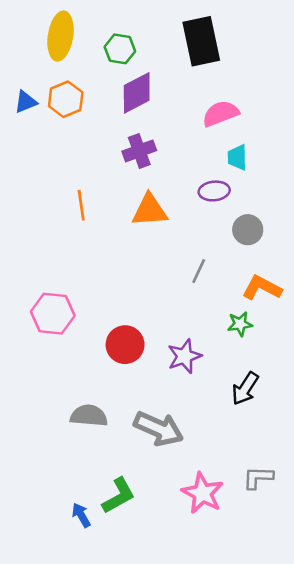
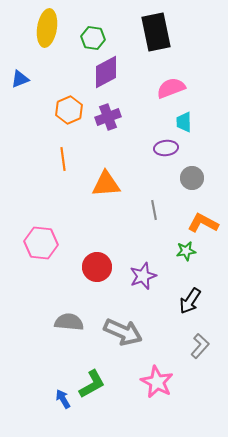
orange hexagon: (66, 99) -> (69, 110), moved
orange triangle: (150, 210) -> (106, 184), moved
gray line: (199, 271) -> (154, 210), turned -36
gray L-shape: (258, 478) -> (200, 346), moved, turned 130

